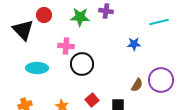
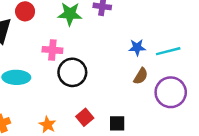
cyan line: (159, 22) -> (168, 51), moved
brown semicircle: (137, 85) -> (141, 76), moved

